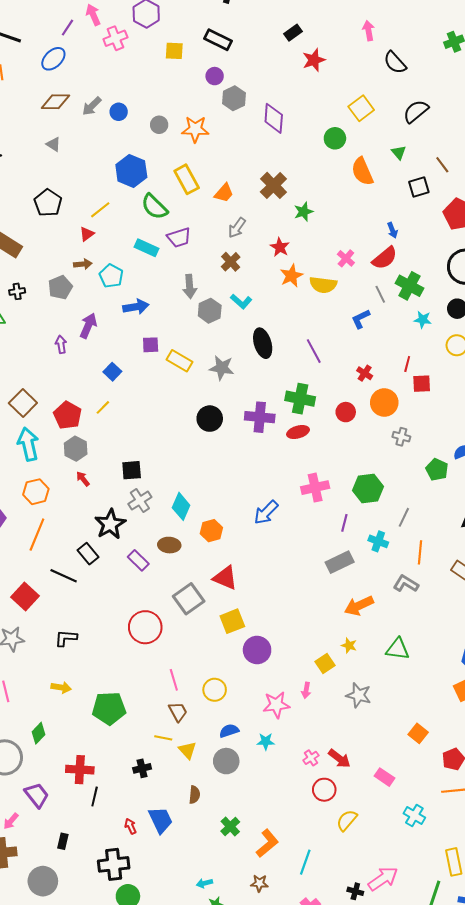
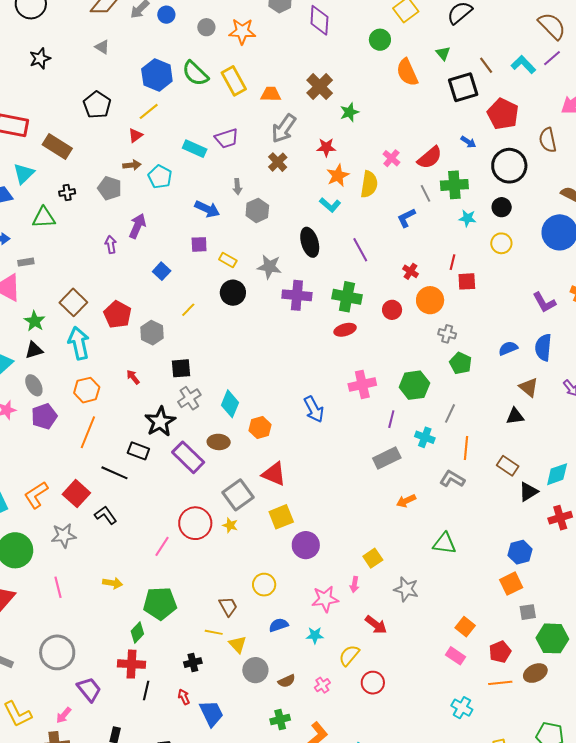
blue hexagon: (131, 171) -> (157, 75), moved
black square: (419, 187) -> (463, 87), size x1.4
orange trapezoid: (224, 193) -> (271, 94), turned -130
green semicircle: (154, 207) -> (195, 73), moved
gray arrow: (237, 228) -> (284, 128), size x1.4
blue arrow: (392, 230) -> (468, 142), moved, turned -35
red star: (280, 247) -> (326, 147), turned -30
yellow semicircle: (323, 285) -> (369, 184), turned -88
gray arrow: (190, 286) -> (237, 187), size x0.7
green cross: (410, 286) -> (454, 185), turned -32
gray pentagon: (60, 287) -> (110, 188), turned -30
cyan L-shape: (241, 301) -> (330, 205), moved
blue arrow: (136, 307) -> (207, 209), moved, turned 35
yellow rectangle: (180, 361) -> (228, 260), size x0.7
yellow line: (103, 407) -> (188, 310), moved
purple cross: (260, 417) -> (297, 295), moved
black circle: (210, 419) -> (233, 293), moved
gray hexagon: (76, 449) -> (152, 333), moved
green pentagon: (437, 470) -> (461, 363), moved
blue arrow: (266, 512) -> (314, 409), turned -72
black rectangle: (88, 554) -> (138, 451), turned -30
purple rectangle: (138, 560) -> (188, 457), size x1.5
orange arrow: (359, 606) -> (406, 501), size x0.7
black L-shape: (66, 638) -> (106, 515), moved, turned 50
yellow star: (349, 645) -> (230, 525), moved
pink line: (174, 680) -> (162, 546), moved, turned 50
green diamond: (39, 733) -> (137, 632), moved
pink cross: (311, 758) -> (322, 685), moved
red arrow: (339, 759) -> (376, 625), moved
gray circle: (226, 761) -> (255, 670), moved
pink rectangle: (384, 777) -> (456, 656), moved
brown semicircle: (195, 795) -> (287, 681), moved, turned 60
yellow semicircle: (347, 820) -> (349, 655), moved
red arrow: (130, 826) -> (184, 697), moved
green cross: (230, 827) -> (280, 720), turned 30

